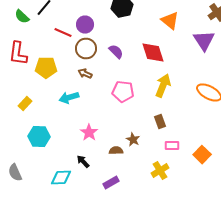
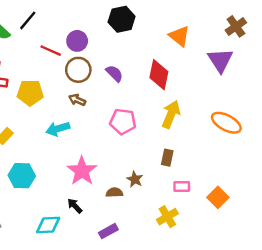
red diamond: (153, 52) -> (159, 75), turned 30
brown rectangle: (160, 122) -> (167, 158), turned 32
pink star: (89, 132) -> (82, 171), size x1.4

